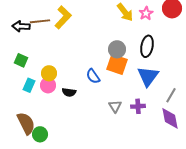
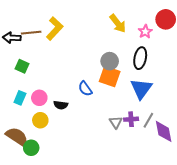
pink star: (146, 13) -> (145, 32), moved
green square: (21, 60) -> (22, 66), moved
yellow circle: (49, 73) -> (40, 120), moved
gray line: (171, 95) -> (148, 120), moved
gray triangle: (115, 106) -> (116, 122), moved
brown semicircle: (26, 123) -> (17, 137), turned -30

